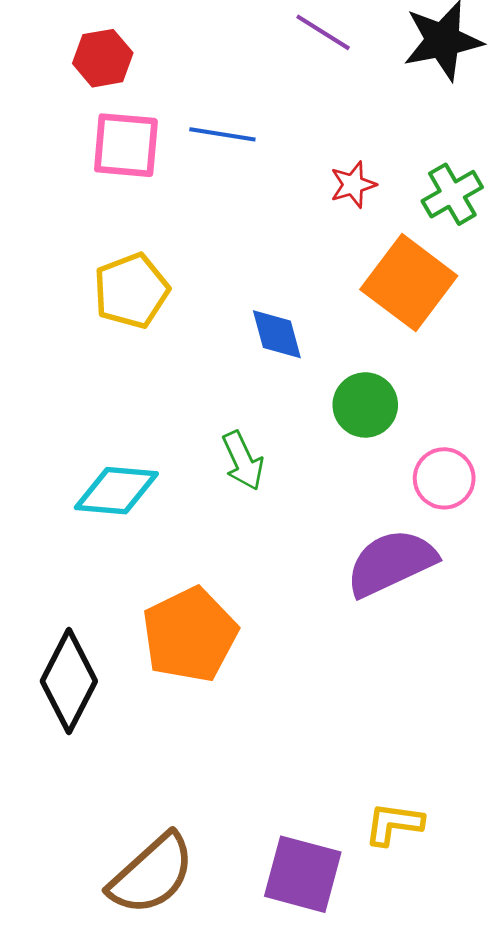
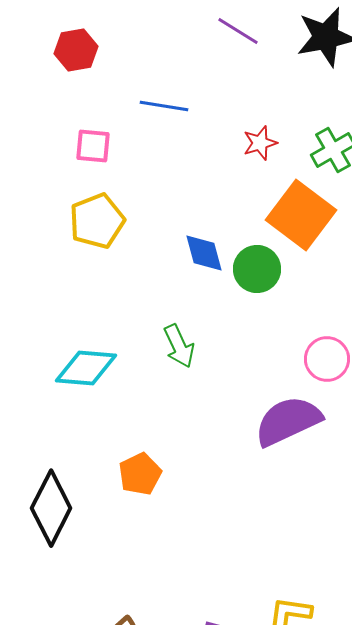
pink square: (126, 145) -> (93, 146), moved, size x0.7
green circle: (365, 405) -> (257, 269), moved
orange pentagon: (190, 635) -> (140, 474), size x0.6

